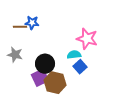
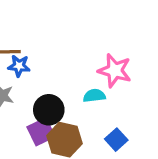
blue star: (32, 23) -> (19, 66), moved
blue square: (80, 67) -> (116, 140), moved

